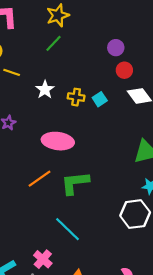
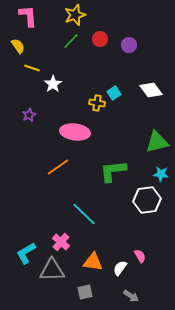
red circle: (124, 70) -> (100, 39), moved
white star: (45, 90) -> (53, 84), moved
yellow cross: (76, 97) -> (97, 103), moved
green L-shape: (75, 183) -> (113, 171), moved

